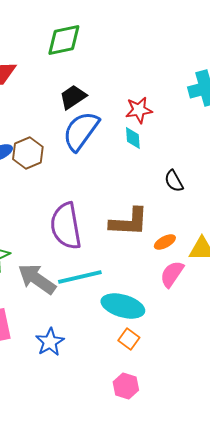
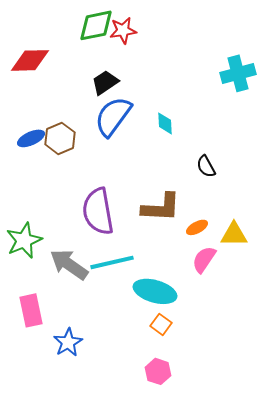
red star: (139, 110) -> (123, 30), moved
blue star: (50, 342) -> (68, 342), moved

